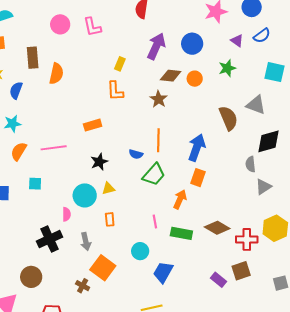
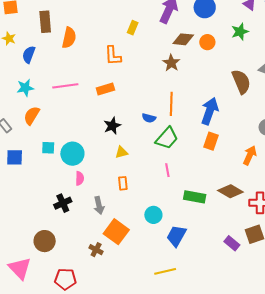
orange L-shape: (115, 91) -> (113, 56), moved
pink line: (54, 148) -> (65, 86), moved
cyan circle: (85, 195) -> (72, 154), moved
orange arrow: (180, 199) -> (250, 155), moved
pink line: (155, 221) -> (167, 170), moved
black cross: (50, 239) -> (63, 203), size x0.7

